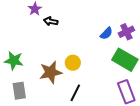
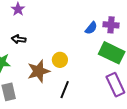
black arrow: (51, 21) -> (19, 39), moved
purple cross: (126, 32) -> (111, 25), turned 35

